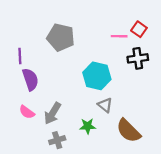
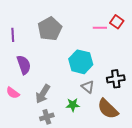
gray pentagon: (61, 37) -> (50, 29), turned 30
purple line: (20, 56) -> (13, 35), moved
black cross: (138, 58) -> (116, 79), moved
pink semicircle: (27, 112) -> (13, 93), moved

